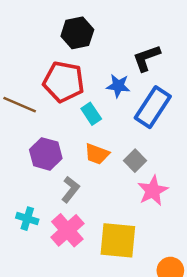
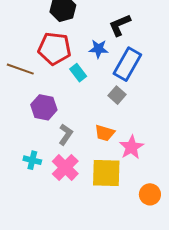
orange trapezoid: (97, 154) -> (105, 133), moved
gray square: (135, 161) -> (117, 95), moved
pink star: (153, 191) -> (131, 147), moved

